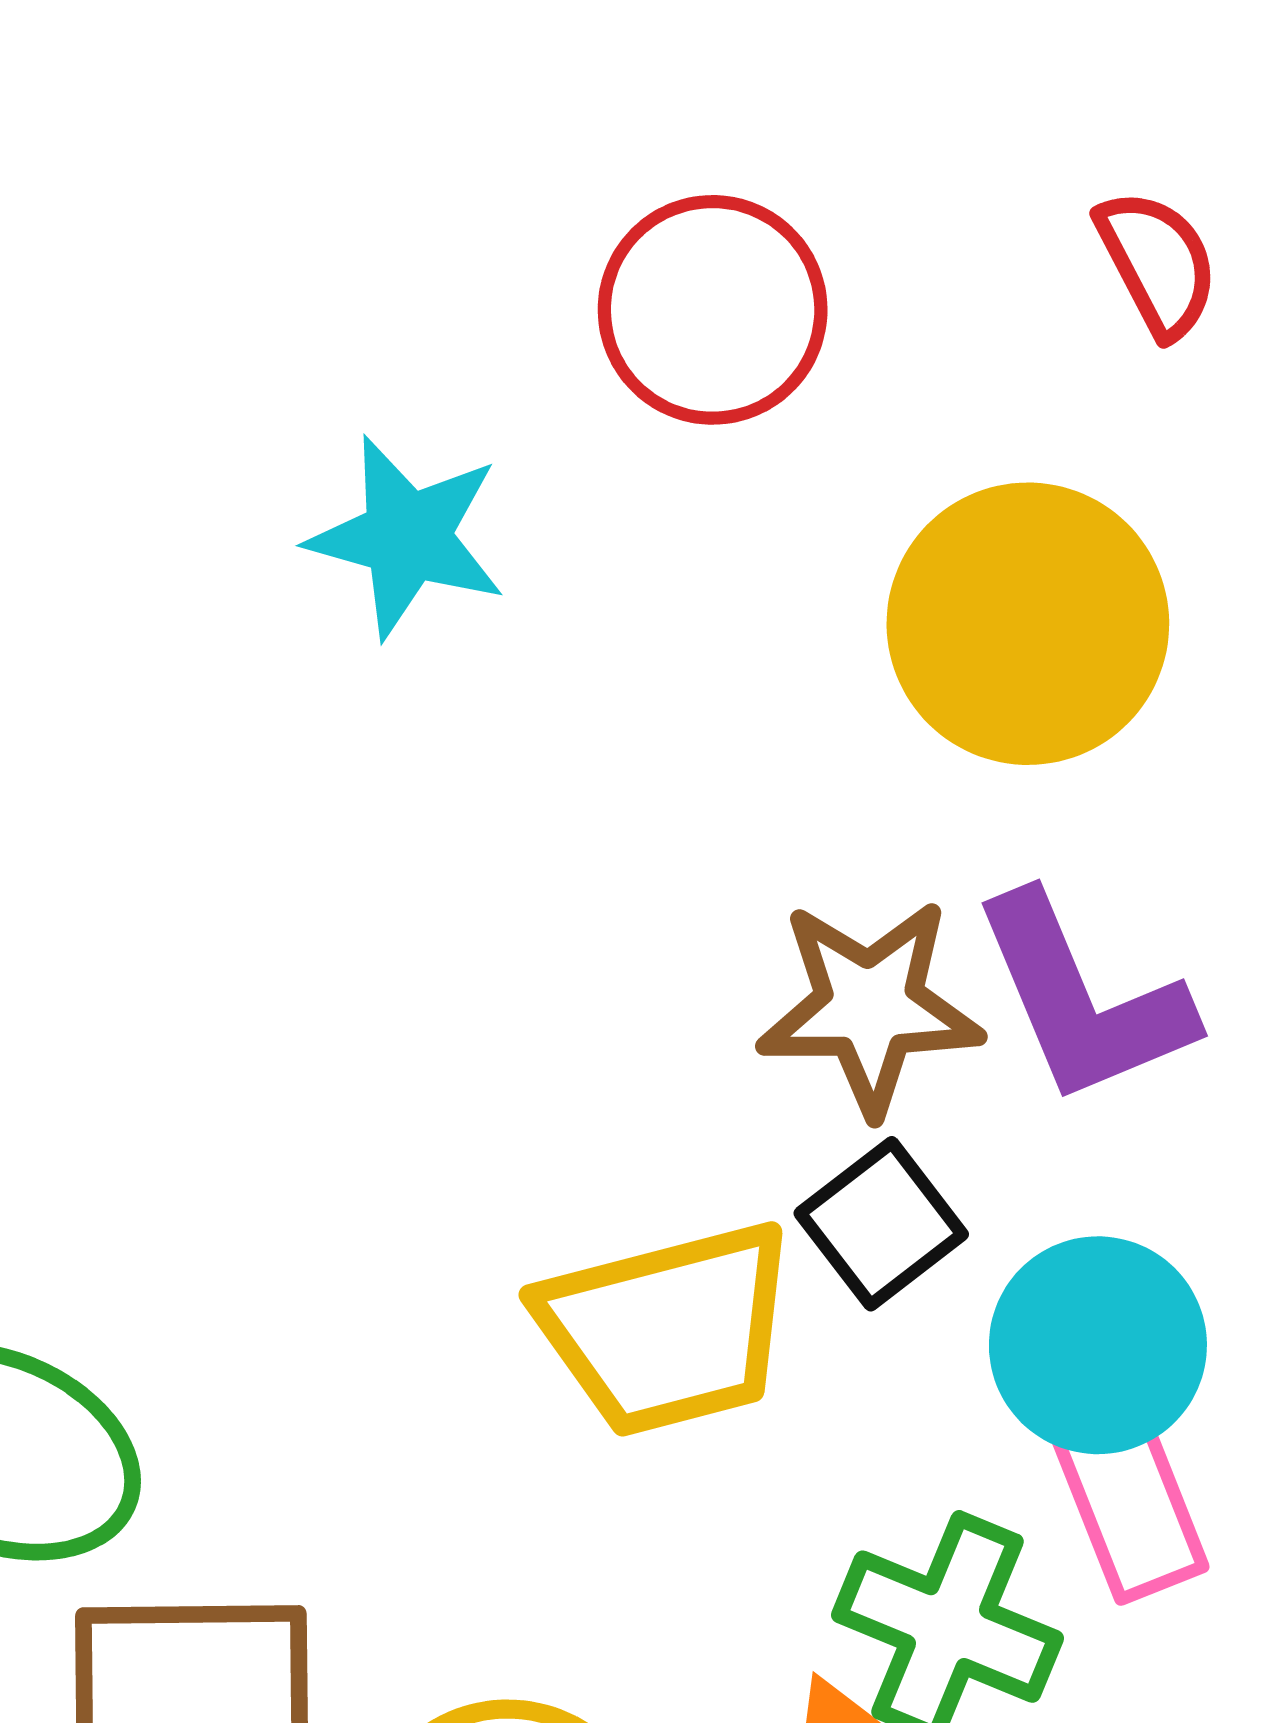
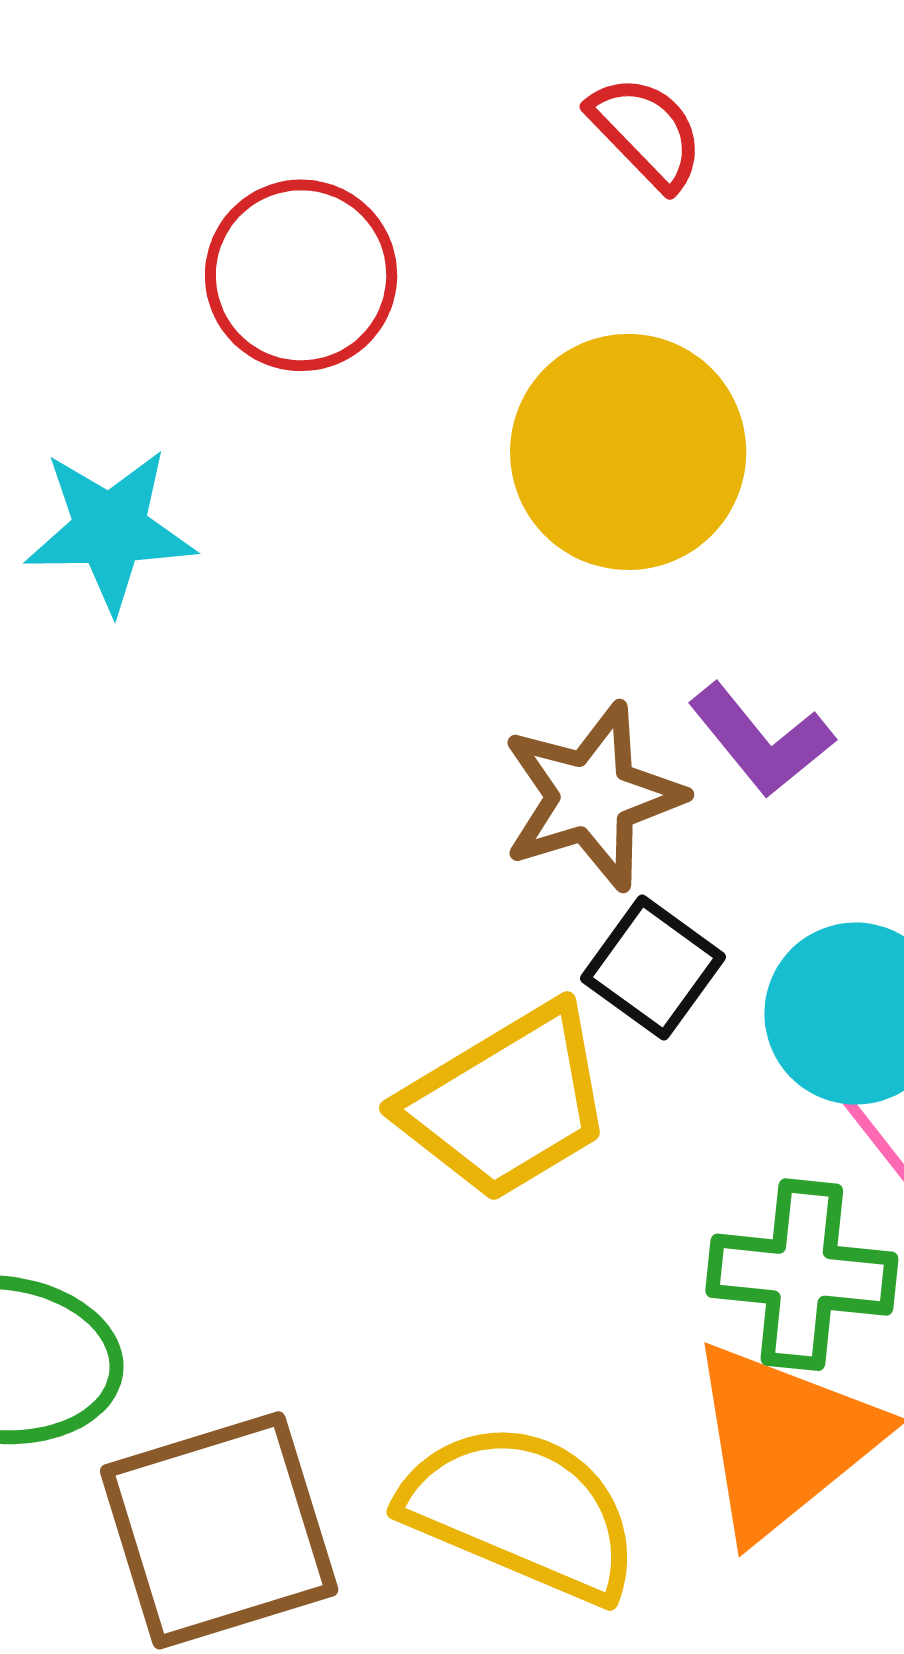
purple L-shape: (1082, 999) -> (761, 740), size x0.7

